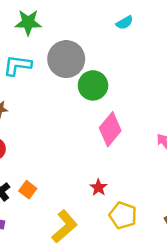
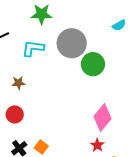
cyan semicircle: (125, 23) -> (119, 25), moved
pink diamond: (110, 129) -> (102, 117), moved

